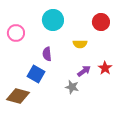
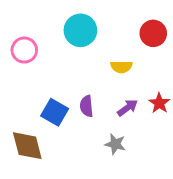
purple semicircle: (47, 54) -> (86, 106), moved
gray star: (72, 87) -> (115, 144), moved
brown diamond: (18, 96) -> (27, 146), turned 60

